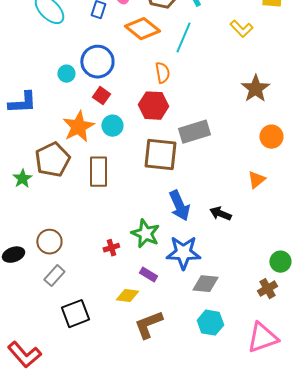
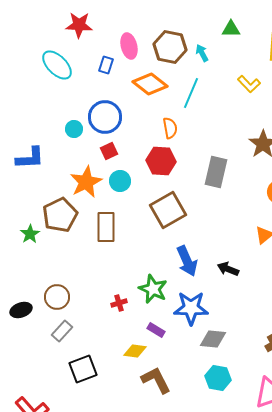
red square: (101, 96) -> (109, 151), turned 30
gray rectangle: (194, 132) -> (216, 172), moved, turned -60
brown square: (160, 155) -> (168, 210), turned -36
brown L-shape: (148, 325) -> (156, 380), turned 84

